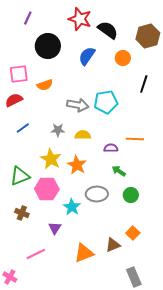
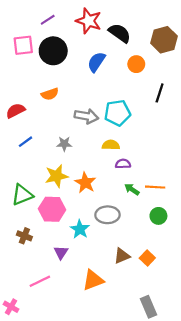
purple line: (28, 18) -> (48, 20), moved, turned 32
pink square: (19, 74) -> (23, 45), moved
yellow semicircle: (83, 135) -> (111, 145), moved
orange line: (135, 139) -> (155, 187), moved
yellow star: (51, 159) -> (57, 176), turned 30
green circle: (131, 195) -> (158, 216), moved
brown triangle: (113, 245) -> (122, 256), moved

